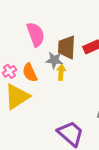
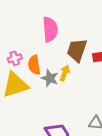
gray star: (54, 60) -> (50, 78), moved

